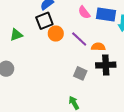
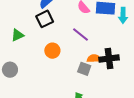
orange circle: (56, 34) -> (52, 51), moved
orange semicircle: (98, 47) -> (94, 59), moved

